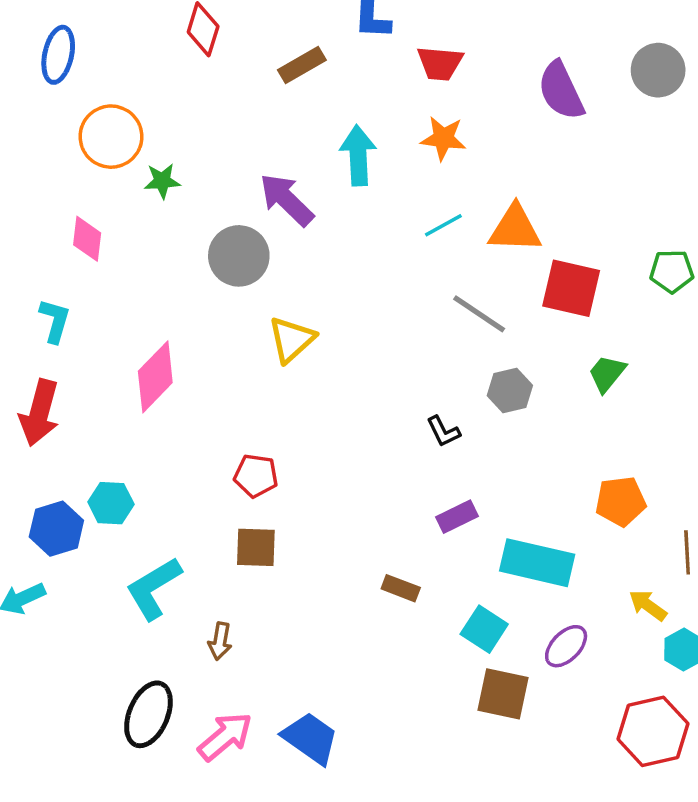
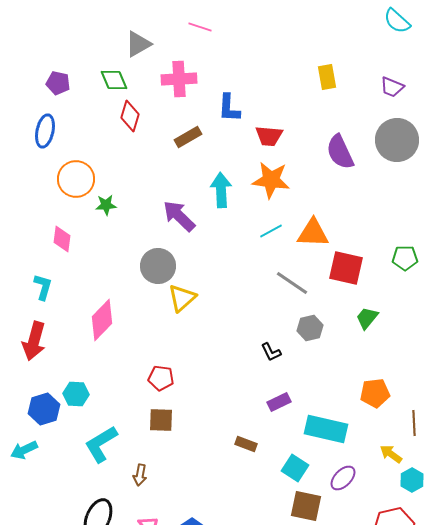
gray circle: (658, 70) -> (397, 140), size x1.4
orange star: (443, 138) -> (271, 180), size x1.4
gray circle: (239, 256) -> (158, 266), moved

